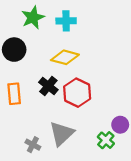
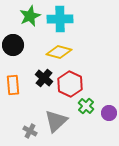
cyan cross: (66, 21) -> (60, 19), size x1.4
green cross: (106, 140) -> (86, 106), moved

